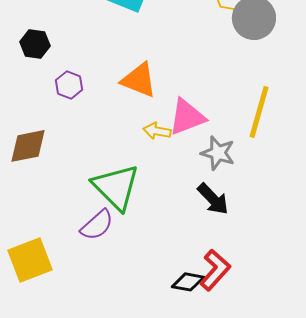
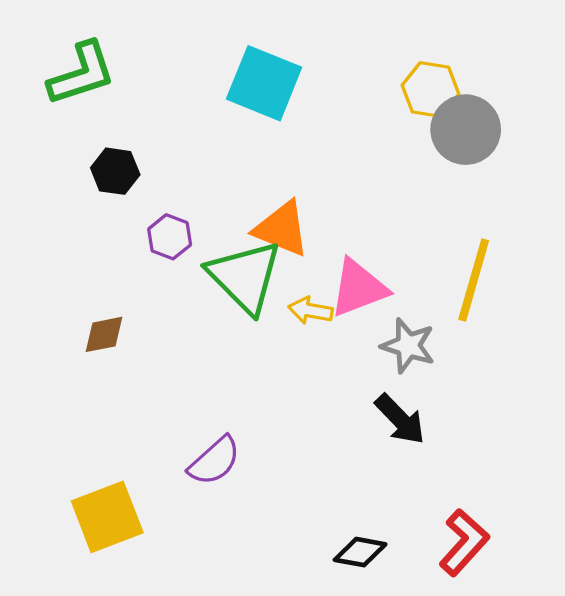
brown diamond: (28, 146) -> (104, 334), size x0.7
green triangle: (116, 187) -> (245, 277), moved
red L-shape: (215, 270) -> (464, 542), moved

